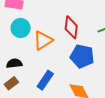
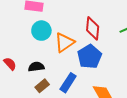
blue pentagon: (82, 56) -> (89, 57), moved, turned 30
brown rectangle: (11, 83) -> (42, 86), moved

